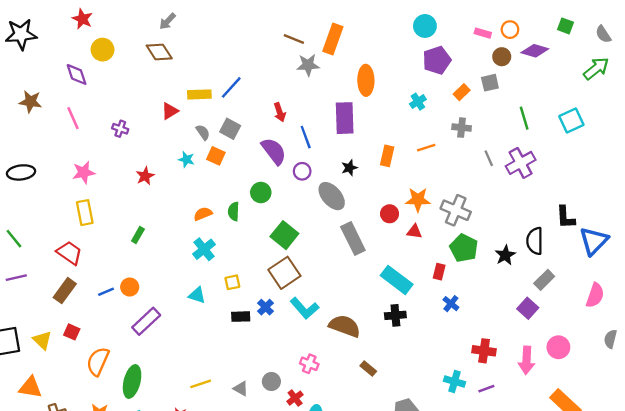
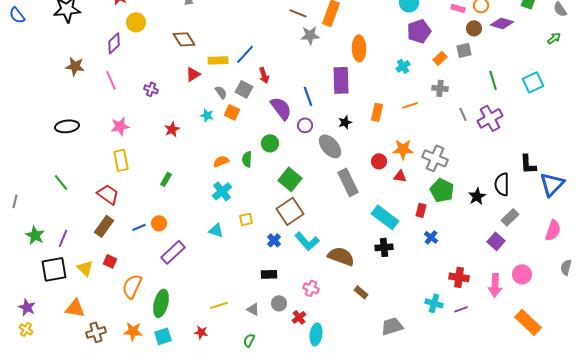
brown diamond: (159, 52) -> (184, 39), moved
green arrow: (596, 69) -> (554, 38), size x0.6
purple diamond: (77, 74) -> (114, 43), turned 65
red arrow: (280, 112) -> (264, 75), moved
purple line: (16, 278) -> (63, 238), moved, turned -54
black rectangle: (241, 317) -> (269, 274), moved

